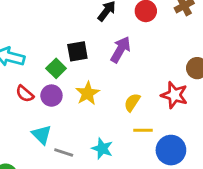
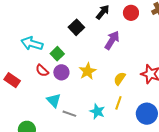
black square: (77, 51) -> (76, 27), moved, turned -35
green square: (56, 68) -> (57, 54), moved
yellow line: (143, 130) -> (118, 103), moved, turned -72

